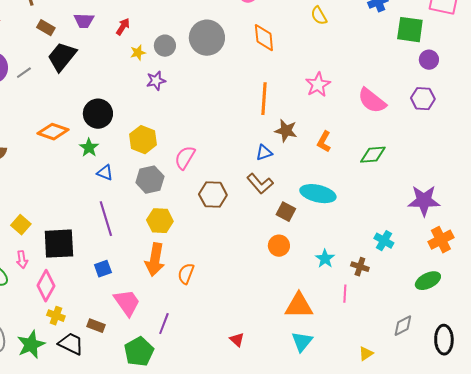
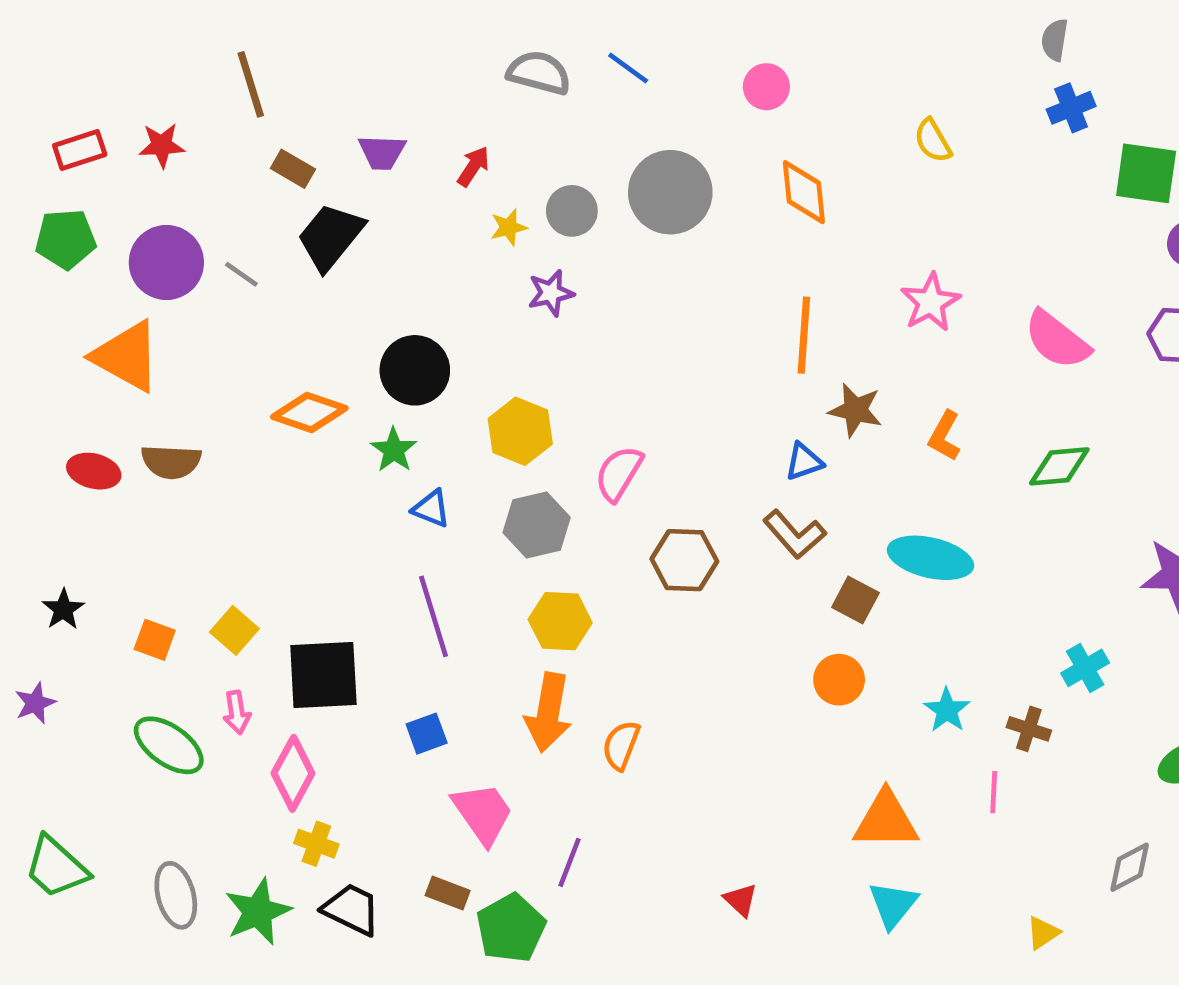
gray line: (24, 73) -> (241, 274), turned 70
cyan cross: (384, 241) -> (1085, 668), turned 30
brown rectangle: (96, 326) -> (448, 893), moved

